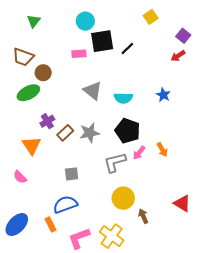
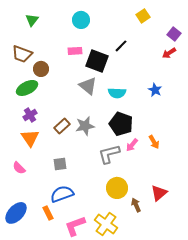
black square: (102, 41) -> (97, 61), moved, turned 30
purple cross: (47, 121) -> (30, 115), moved
gray square: (72, 174) -> (60, 164), moved
red triangle: (182, 203) -> (159, 193), moved, turned 48

